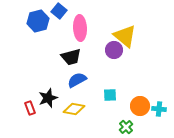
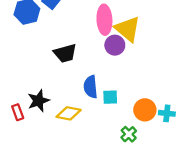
pink ellipse: (80, 28) -> (104, 20), moved
blue semicircle: (77, 80) -> (91, 87), moved, turned -66

